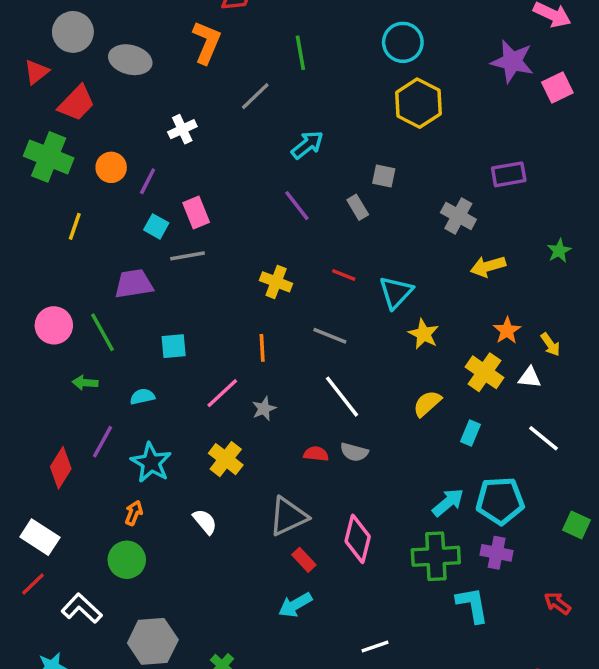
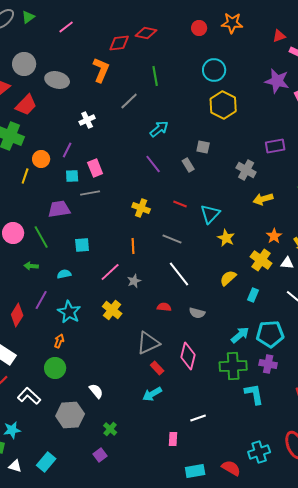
orange circle: (111, 167) -> (41, 159), moved
cyan square: (156, 226) -> (72, 176), turned -32
gray semicircle: (354, 452) -> (197, 313), moved
white semicircle: (205, 522) -> (96, 391), moved

